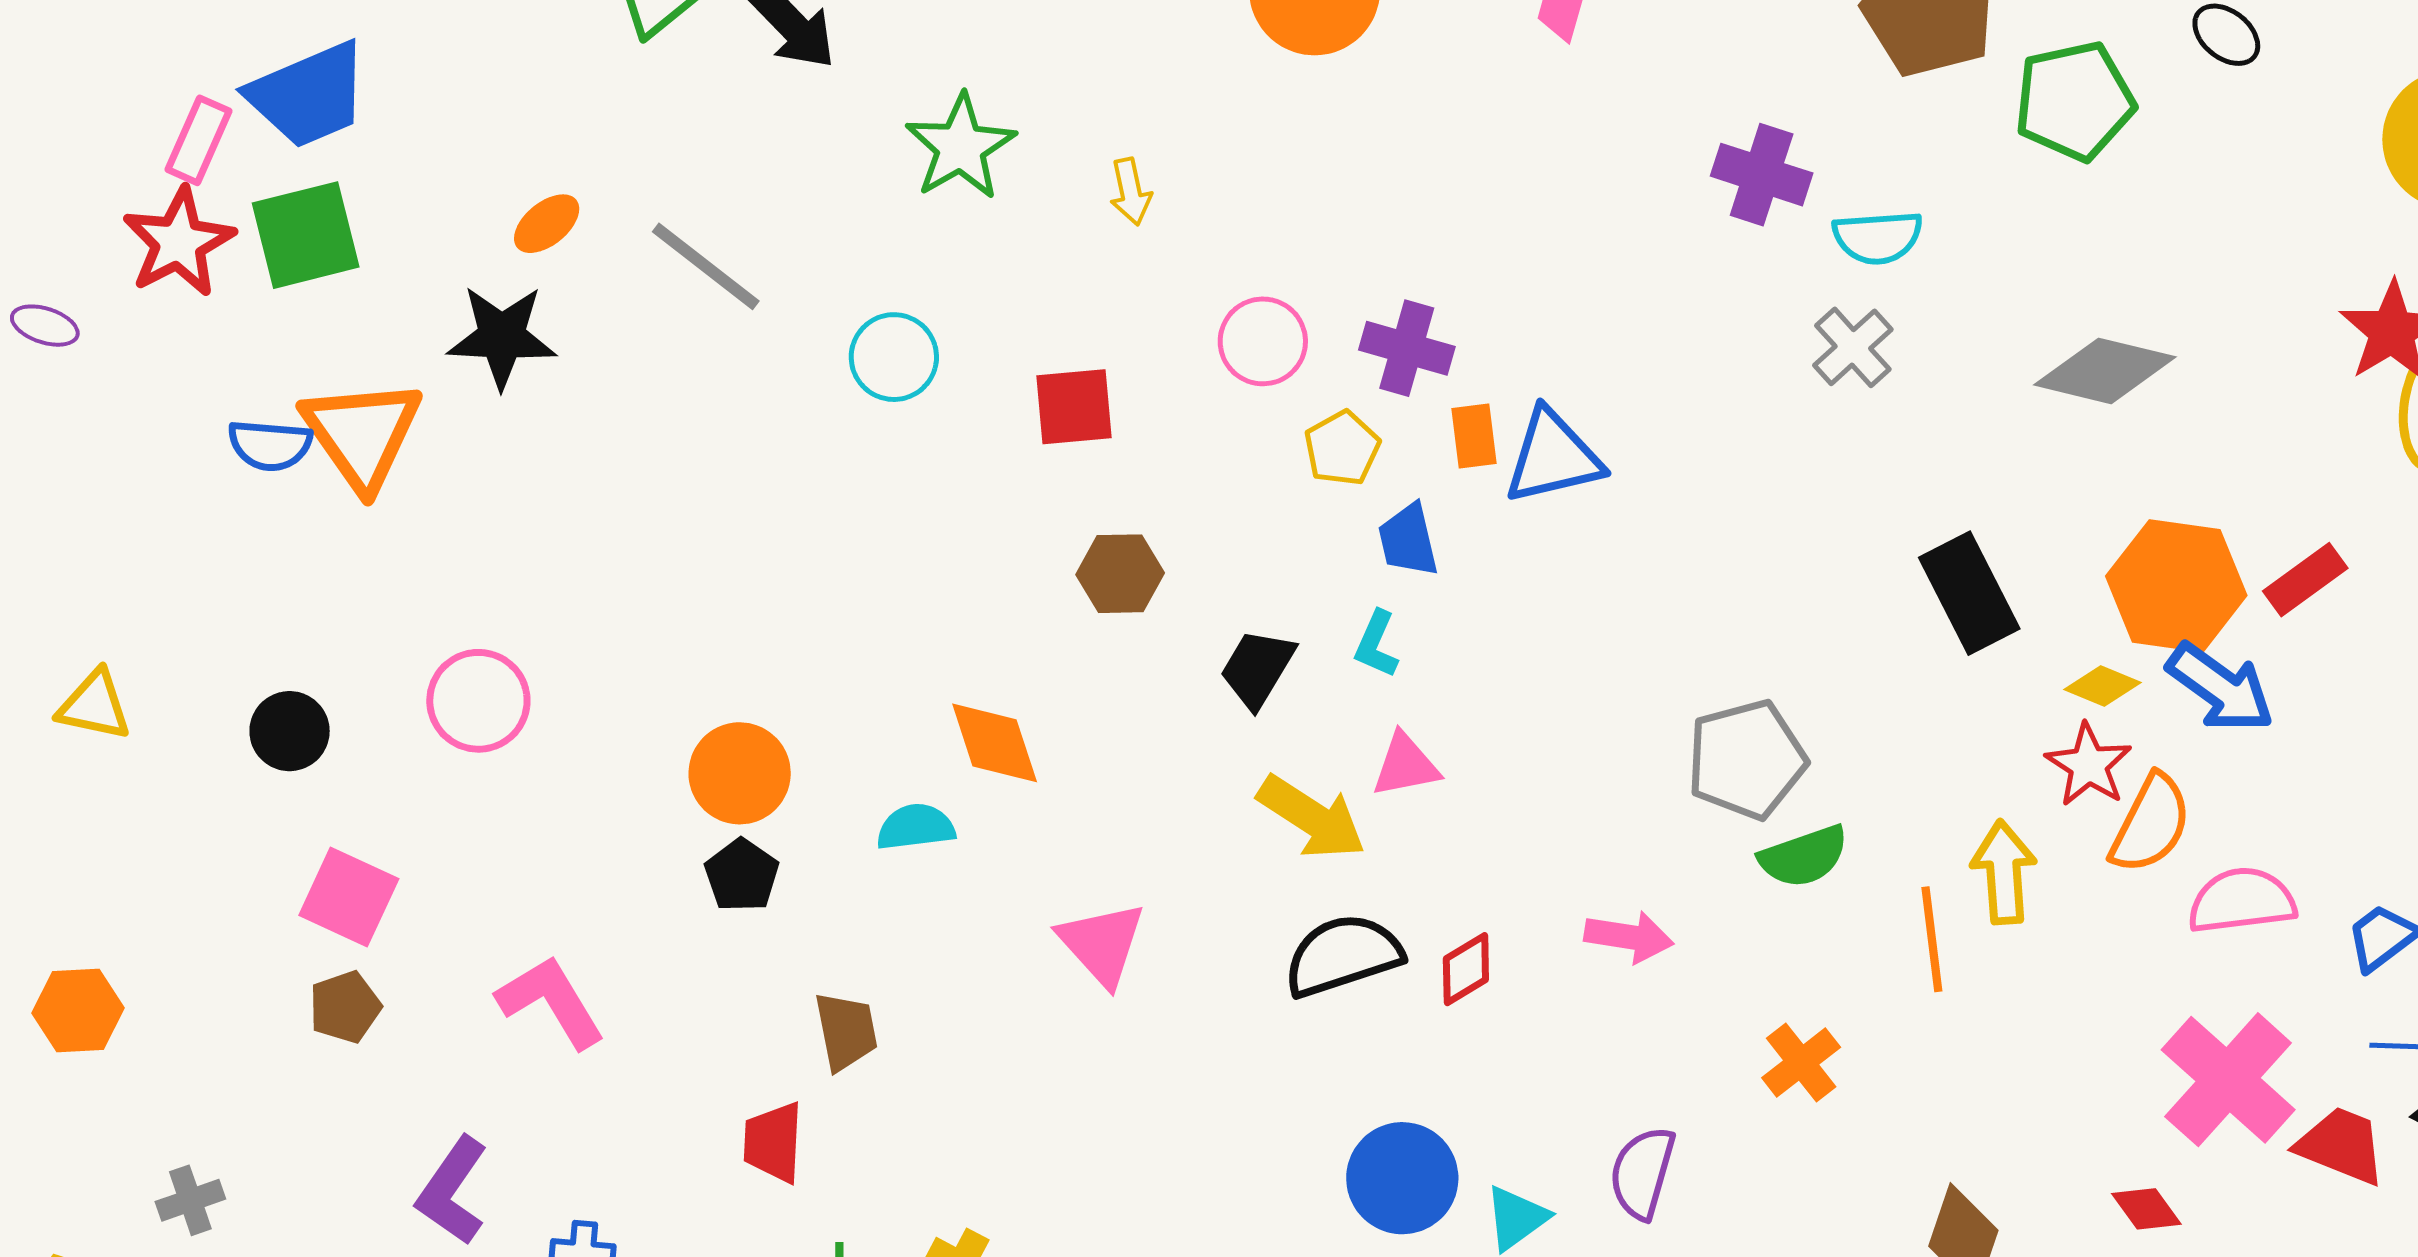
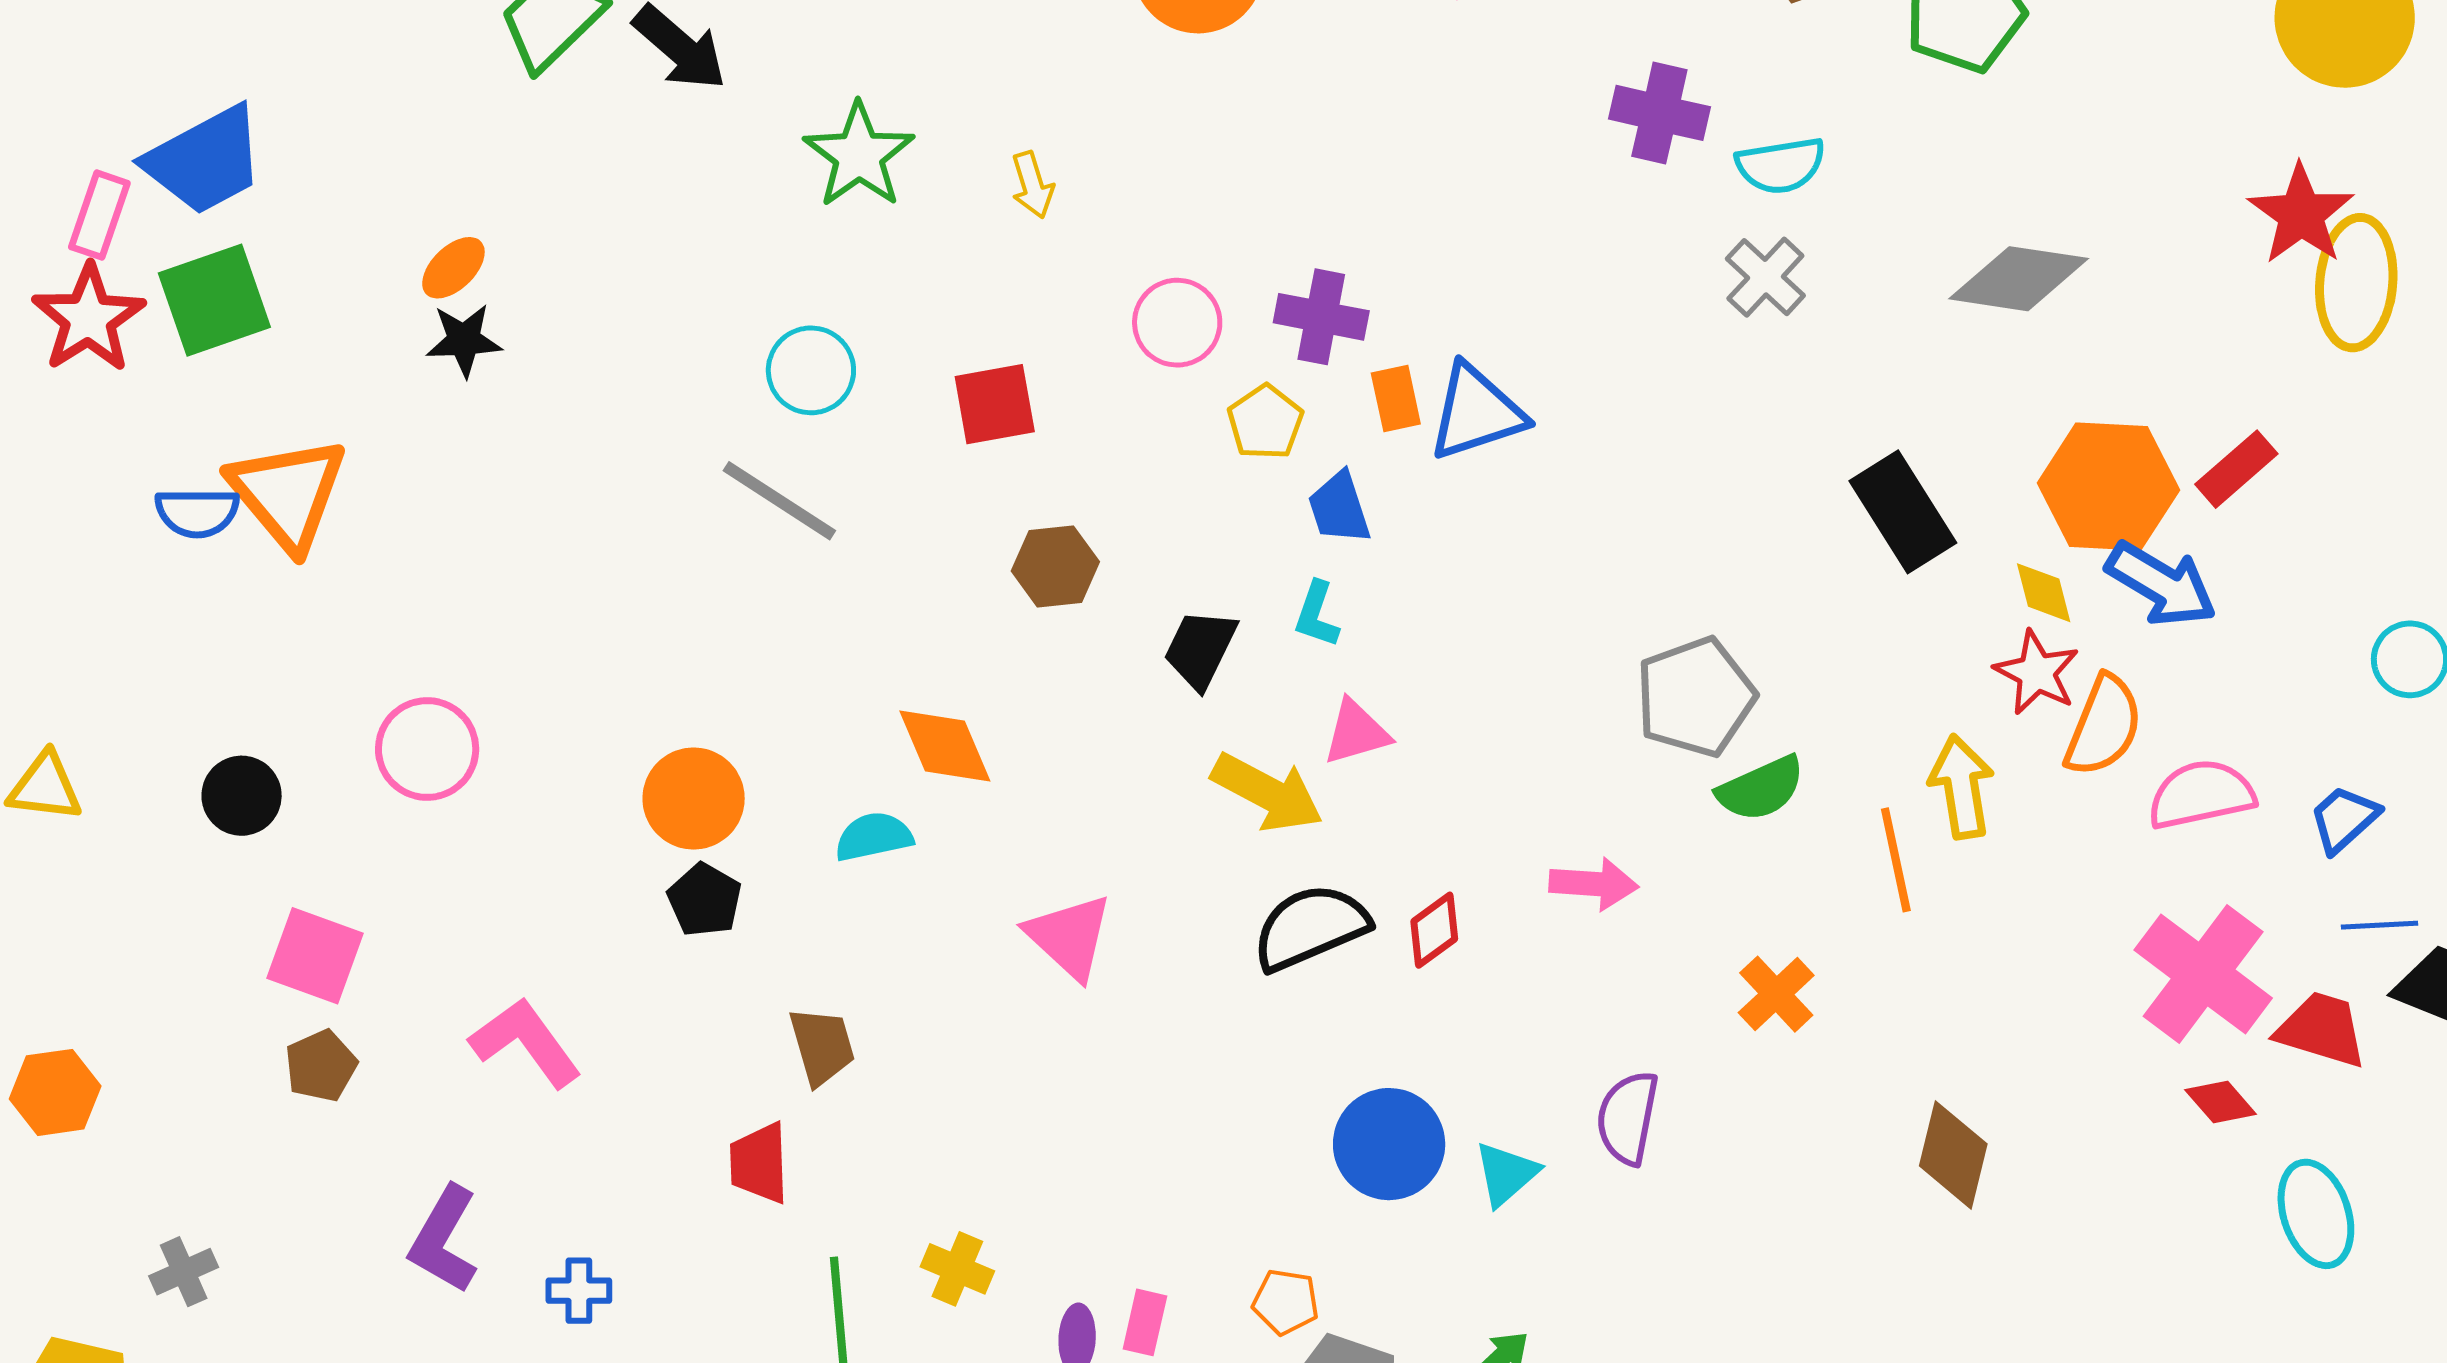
gray line: (706, 266) -> (779, 501), moved
black star: (502, 337) -> (464, 340), moved, size x0.7
yellow diamond: (2102, 686) -> (2044, 593), turned 58
red diamond: (2146, 1209) -> (2221, 1102), moved

